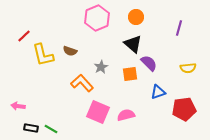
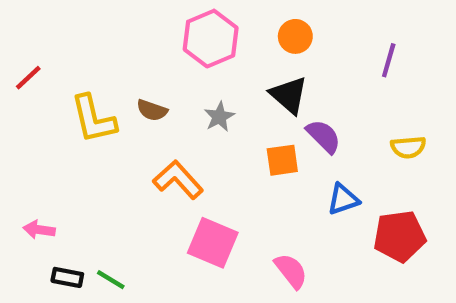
red line: (24, 36) -> (28, 78), moved
gray star: (101, 67) -> (219, 117), moved
pink semicircle: (126, 115) -> (291, 271), moved, turned 66

